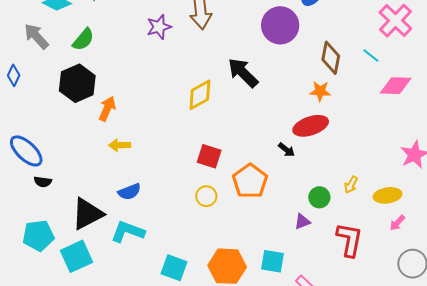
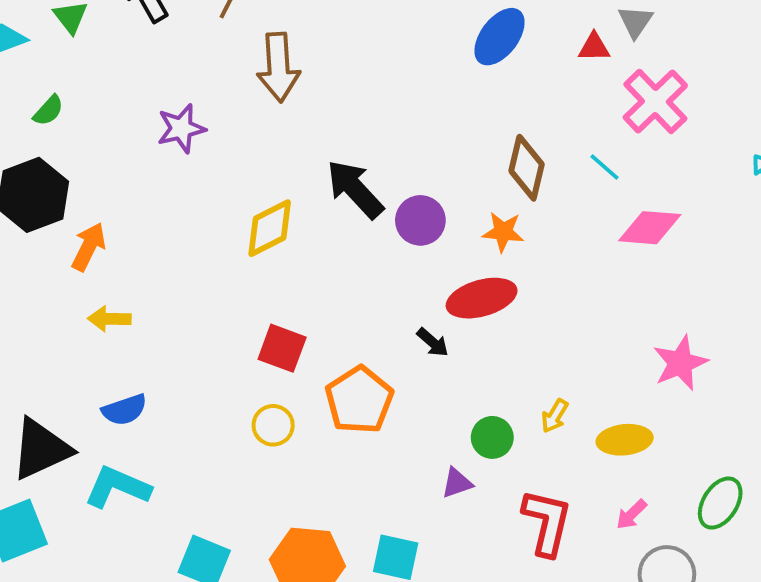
purple circle: (280, 25) -> (420, 220), moved, size x0.7
purple star: (159, 27) -> (181, 128), moved
green semicircle: (83, 39) -> (48, 111), size x0.7
pink arrow: (397, 223) -> (631, 514), moved

